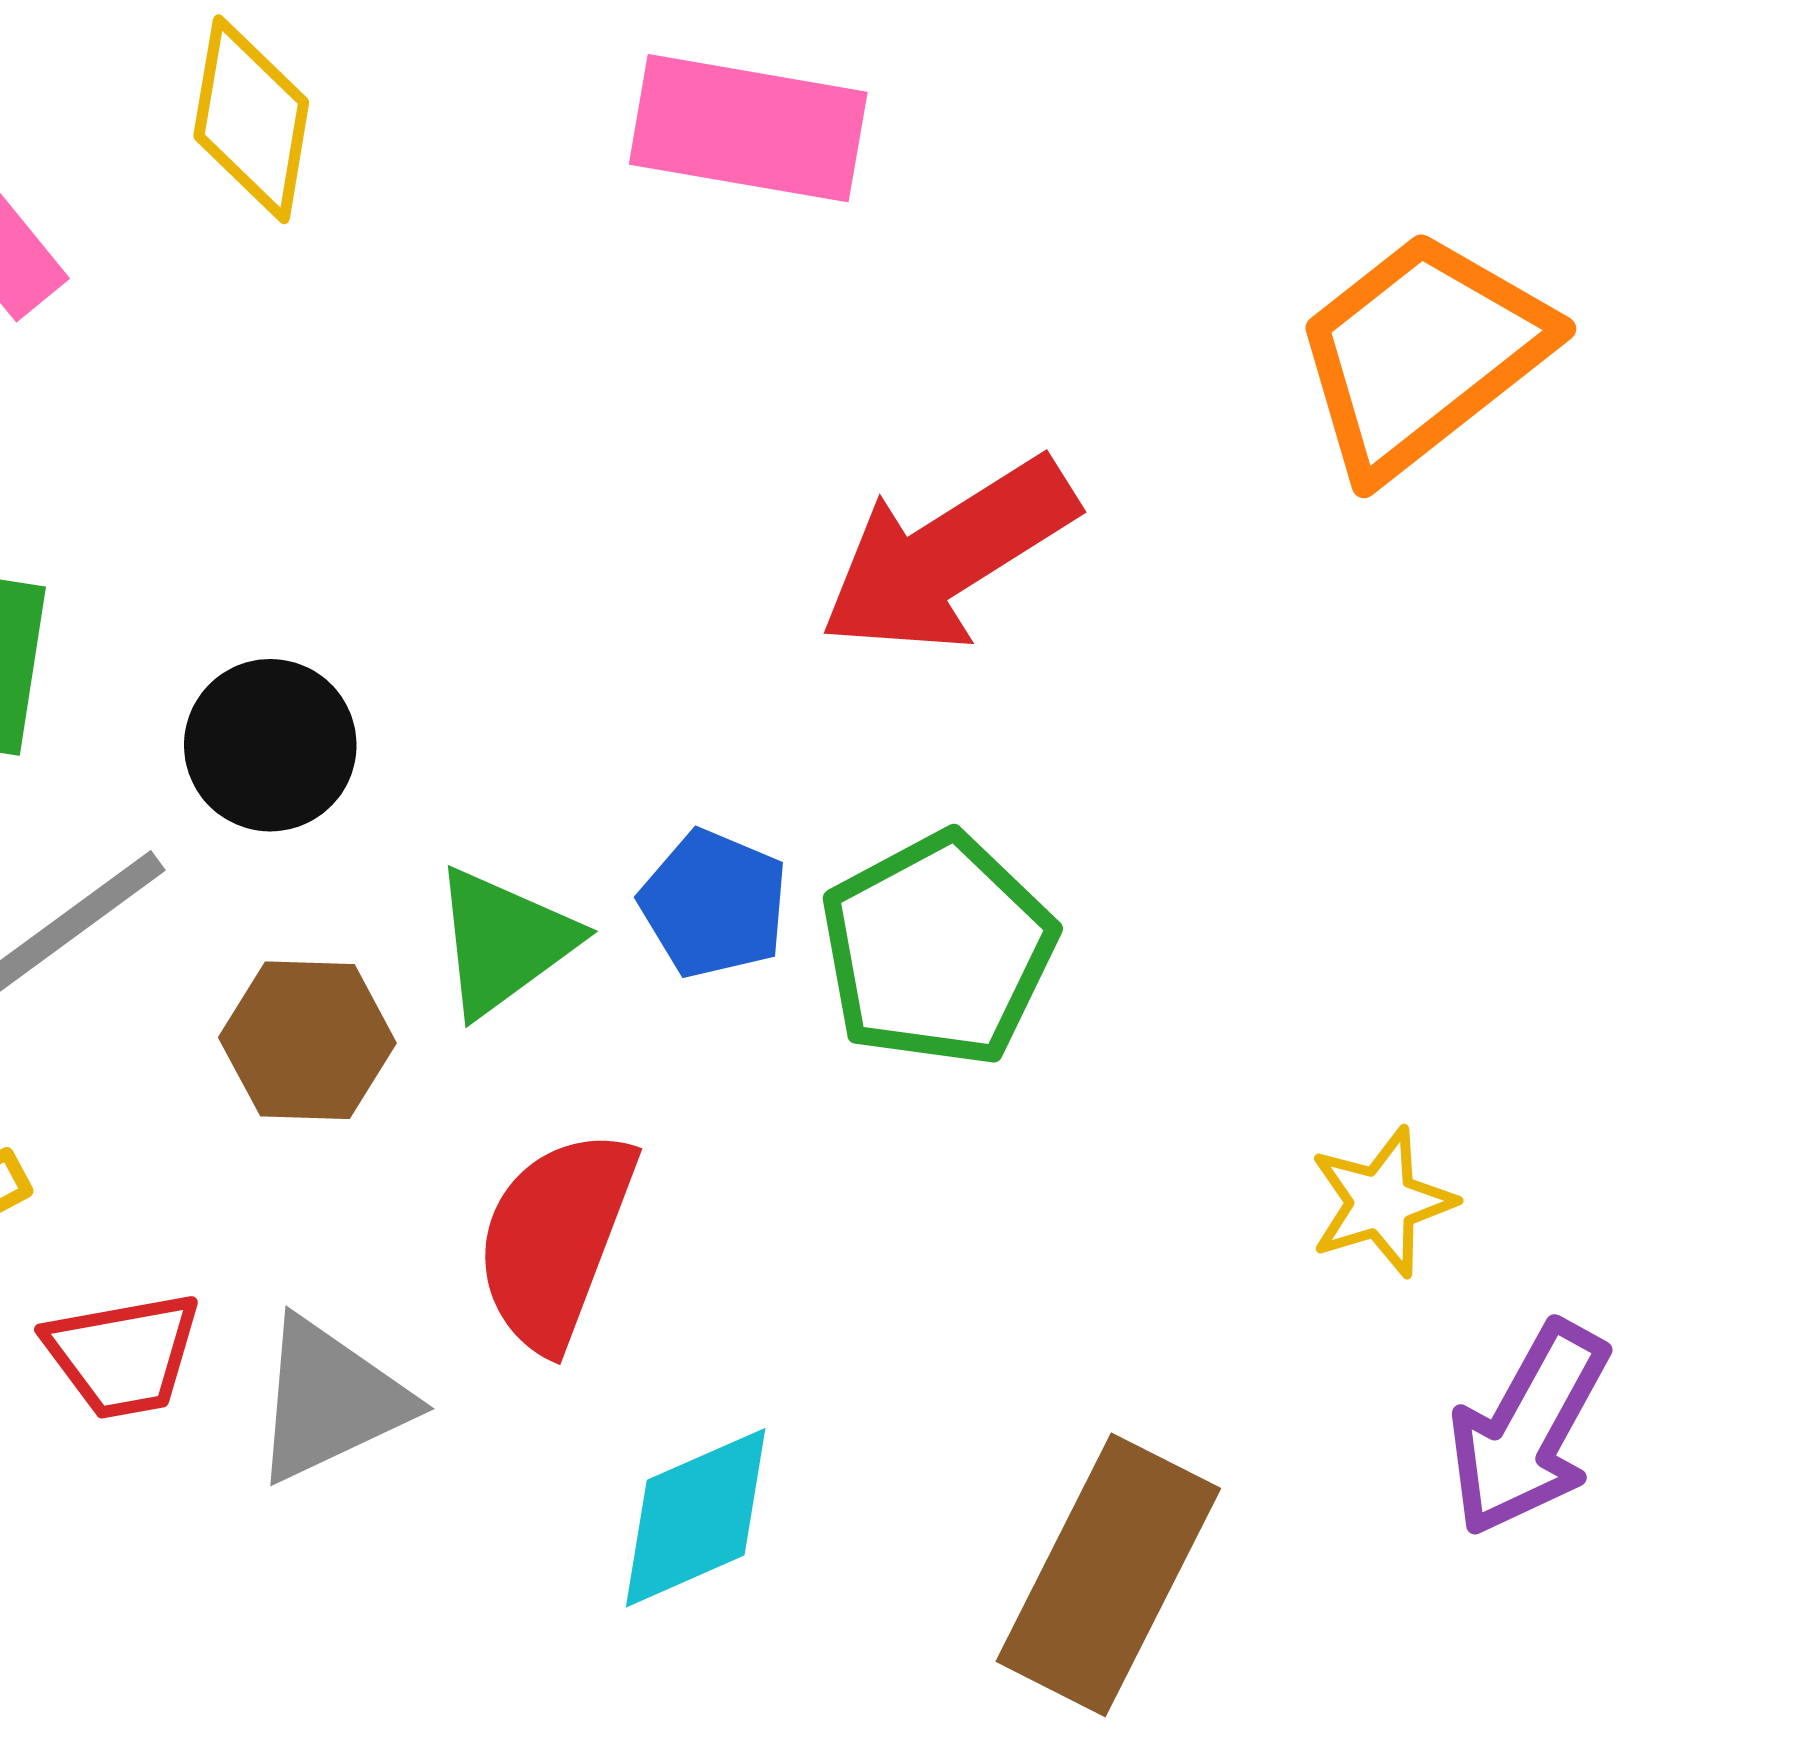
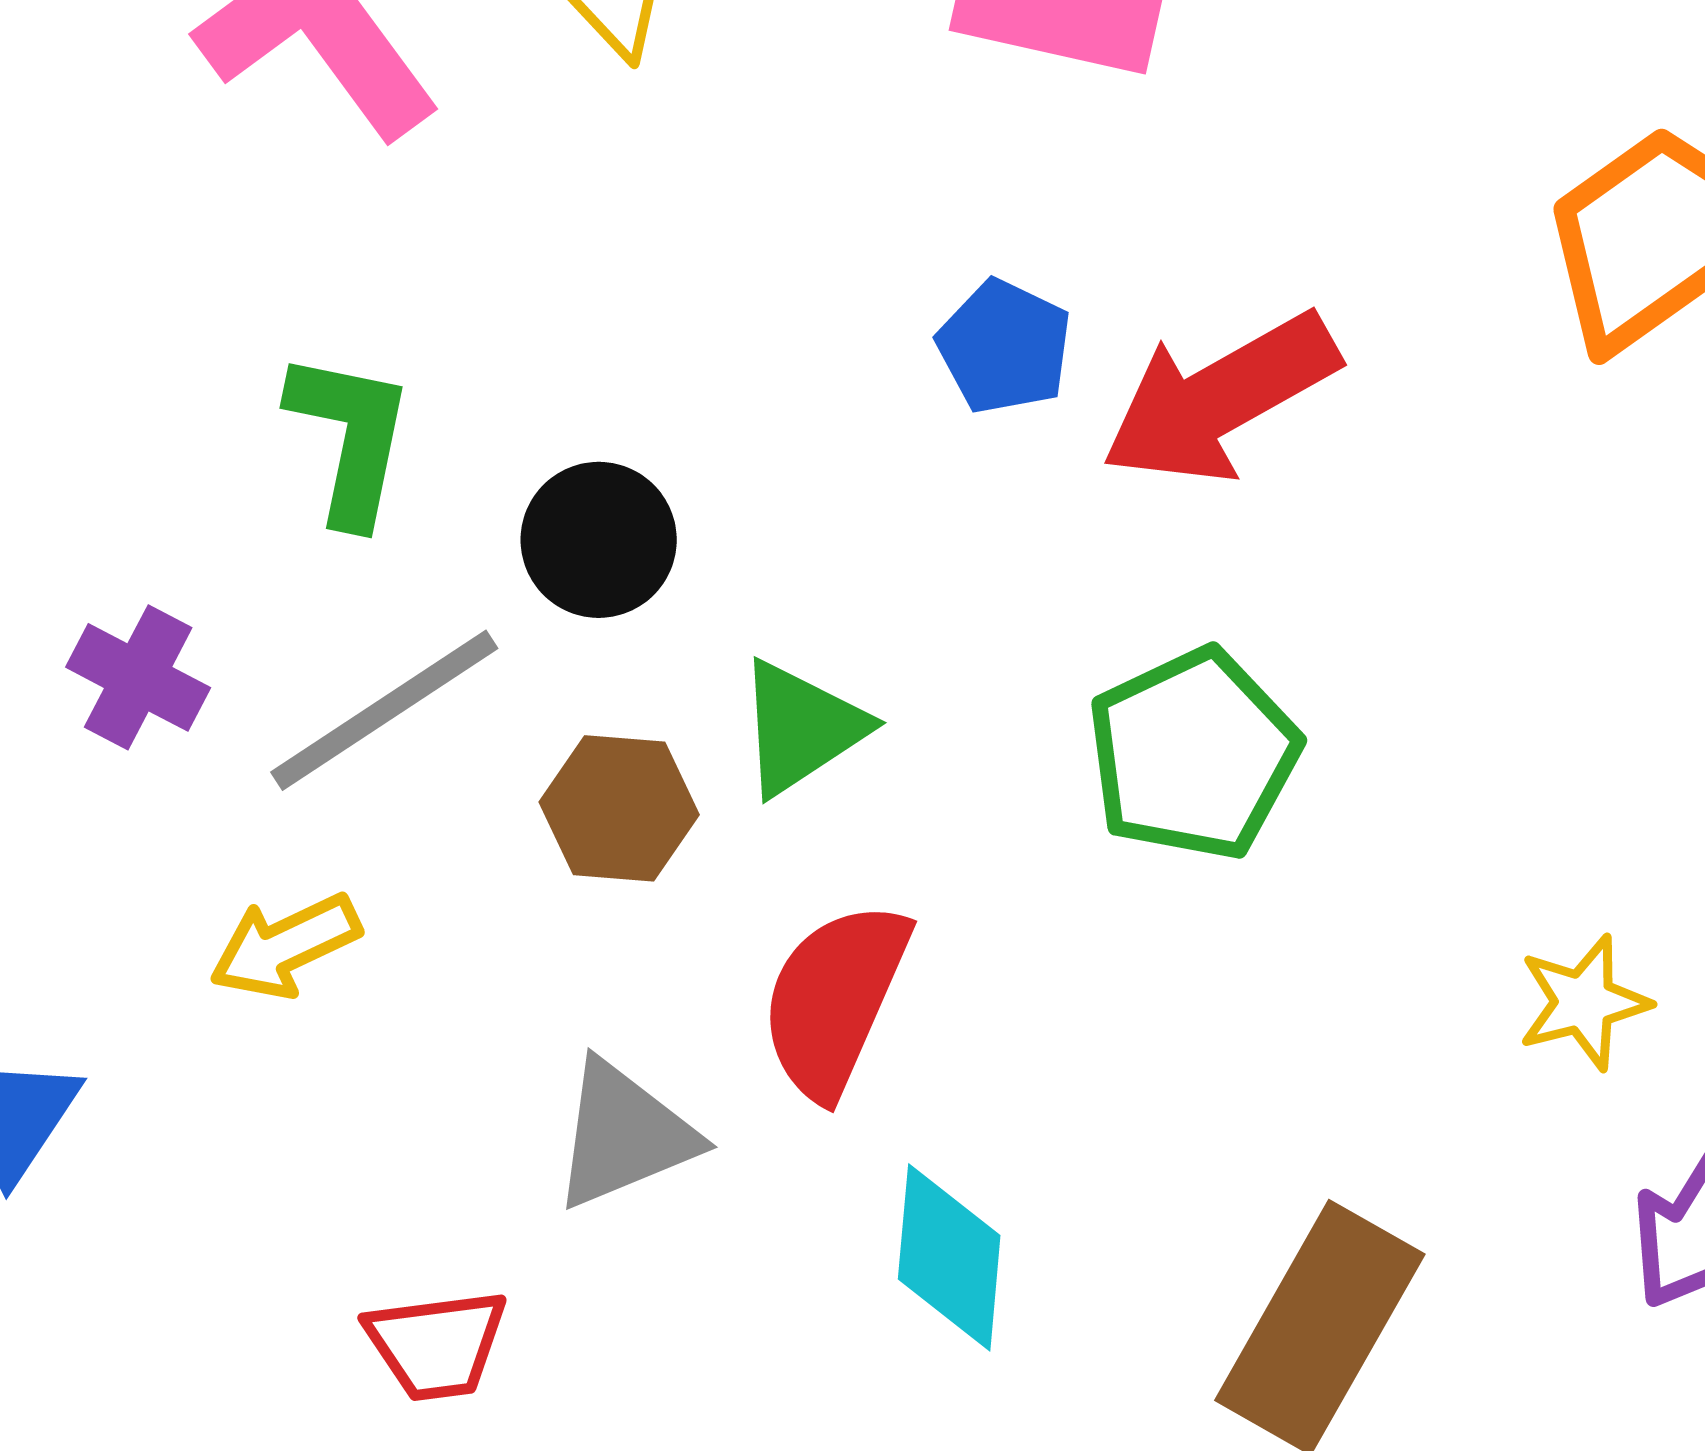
blue pentagon: (714, 904) -> (1004, 347), moved
red trapezoid: (123, 1355) -> (437, 1344), moved
cyan diamond: (696, 1518) -> (949, 1257), turned -64

